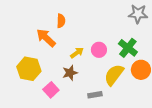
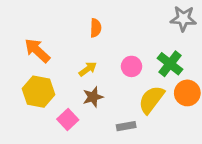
orange semicircle: (61, 21) -> (96, 28), moved
orange arrow: (46, 38) -> (37, 50), moved
yellow arrow: (77, 53) -> (88, 69), moved

